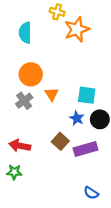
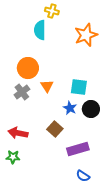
orange star: (77, 29) -> (86, 35), moved
cyan semicircle: (25, 33) -> (40, 30), moved
purple rectangle: (86, 149) -> (78, 149), moved

